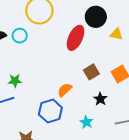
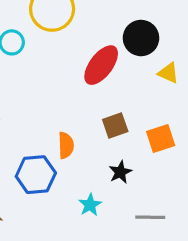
orange semicircle: (65, 90) -> (66, 145), turned 119

